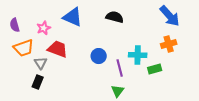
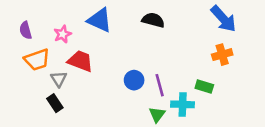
cyan cross: (138, 55) -> (183, 104), moved
blue circle: (99, 56) -> (134, 80), moved
green rectangle: (155, 69) -> (204, 87), turned 32
black rectangle: (38, 82) -> (55, 103), turned -56

